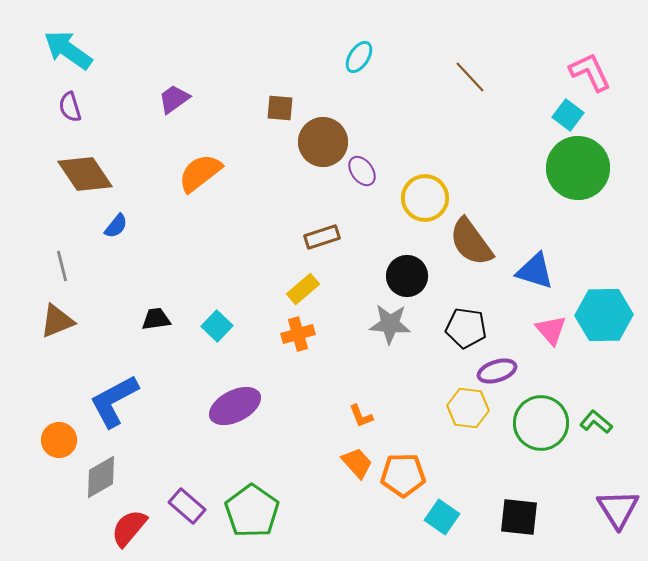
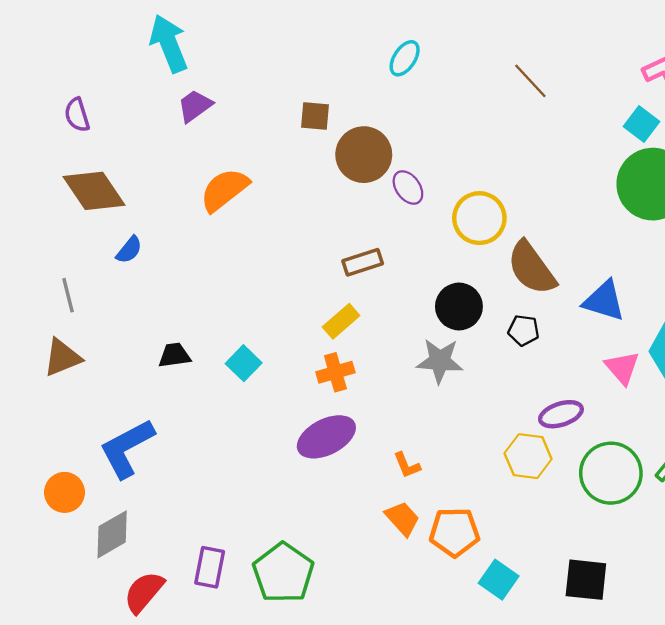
cyan arrow: (68, 50) -> (169, 44), moved, turned 33
black pentagon: (466, 328) -> (524, 330), moved, size x0.7
purple ellipse: (235, 406) -> (326, 437), moved
purple rectangle: (187, 506) -> (210, 567), turned 60

